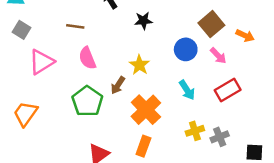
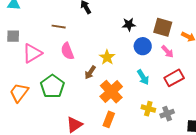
black star: (143, 21) -> (129, 24), moved
brown square: (211, 24) -> (163, 27), turned -36
gray square: (22, 30) -> (13, 36), moved, turned -32
green pentagon: (87, 101) -> (52, 86), moved
yellow cross: (195, 131) -> (148, 109), turned 32

